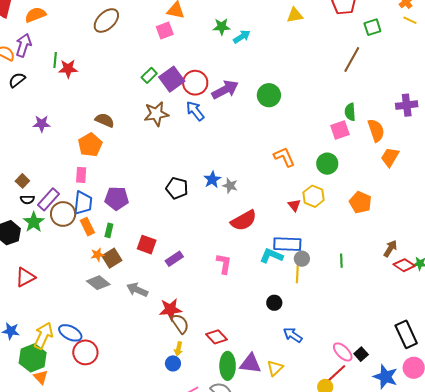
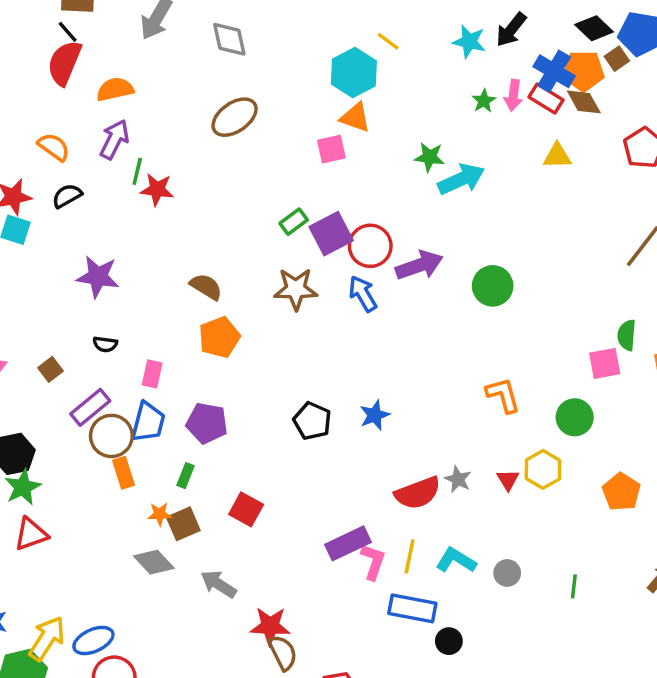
cyan arrow: (242, 37) -> (461, 179), size x1.5
purple arrow: (23, 45) -> (114, 139), moved
purple star: (42, 124) -> (98, 277), size x1.4
orange pentagon: (90, 145) -> (219, 337), moved
gray star: (230, 186) -> (458, 479), moved
black semicircle: (27, 200) -> (105, 344), moved
green star: (34, 222) -> (23, 487), moved
orange rectangle: (87, 227) -> (123, 473), moved
blue rectangle: (287, 244) -> (412, 608), moved
purple rectangle: (174, 259) -> (348, 543), moved, size x1.4
yellow line: (297, 273) -> (410, 556), moved
blue ellipse: (70, 333) -> (93, 640), turned -60

